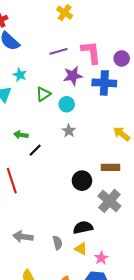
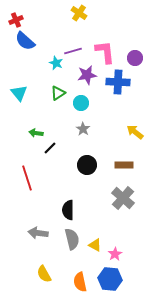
cyan star: (20, 75) -> (56, 63), moved
black circle: (82, 181) -> (87, 165), moved
black semicircle: (83, 227) -> (68, 210), moved, turned -78
gray semicircle: (58, 243) -> (72, 239), size x1.5

